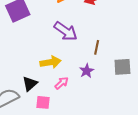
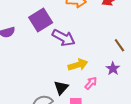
purple arrow: (66, 31) -> (64, 38), moved
brown line: (97, 47) -> (119, 45), turned -40

